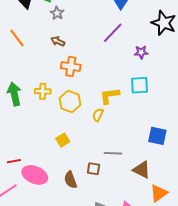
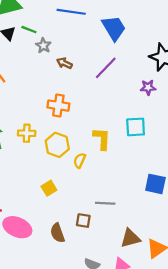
brown arrow: (58, 41) -> (64, 63), moved
purple star: (141, 52) -> (148, 87), moved
yellow L-shape: (110, 96) -> (102, 139), turned 100
yellow semicircle: (98, 115) -> (80, 160), moved
brown triangle: (142, 170) -> (130, 238), moved, turned -42

